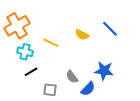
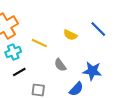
cyan cross: (25, 52) -> (13, 52), turned -35
gray semicircle: (72, 77) -> (60, 65), moved

